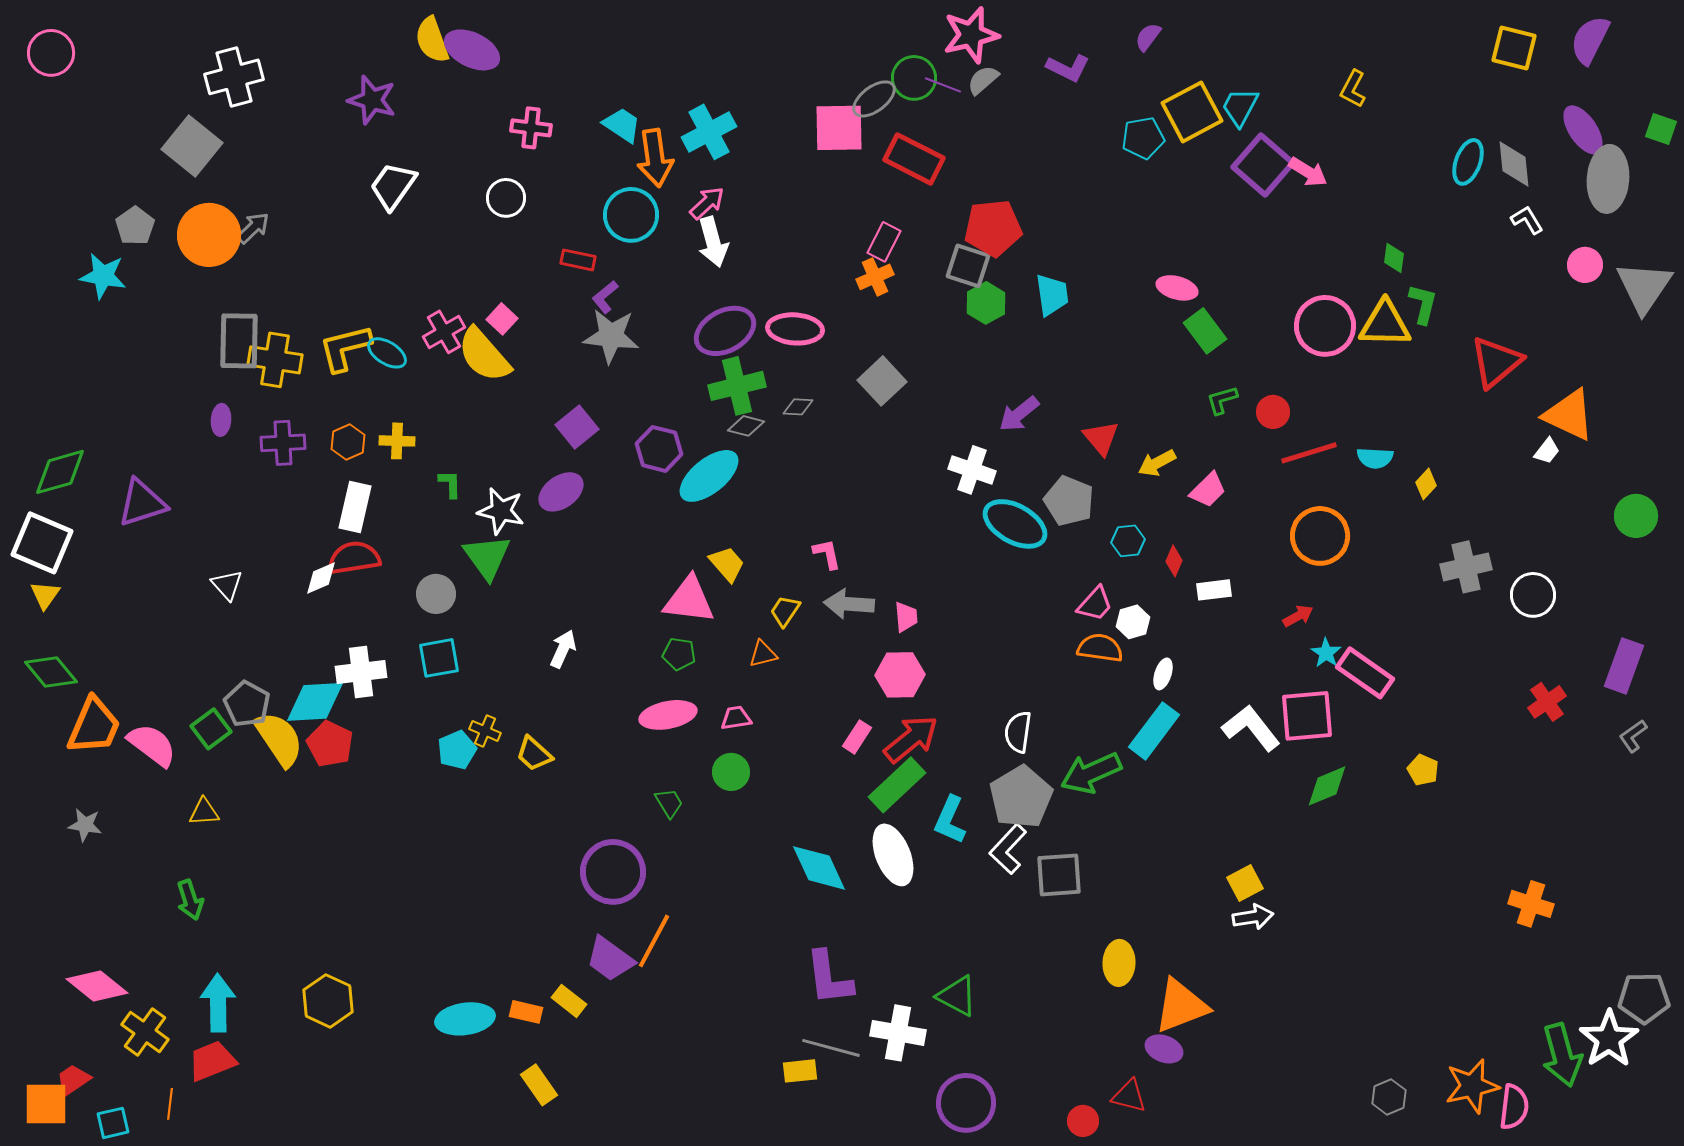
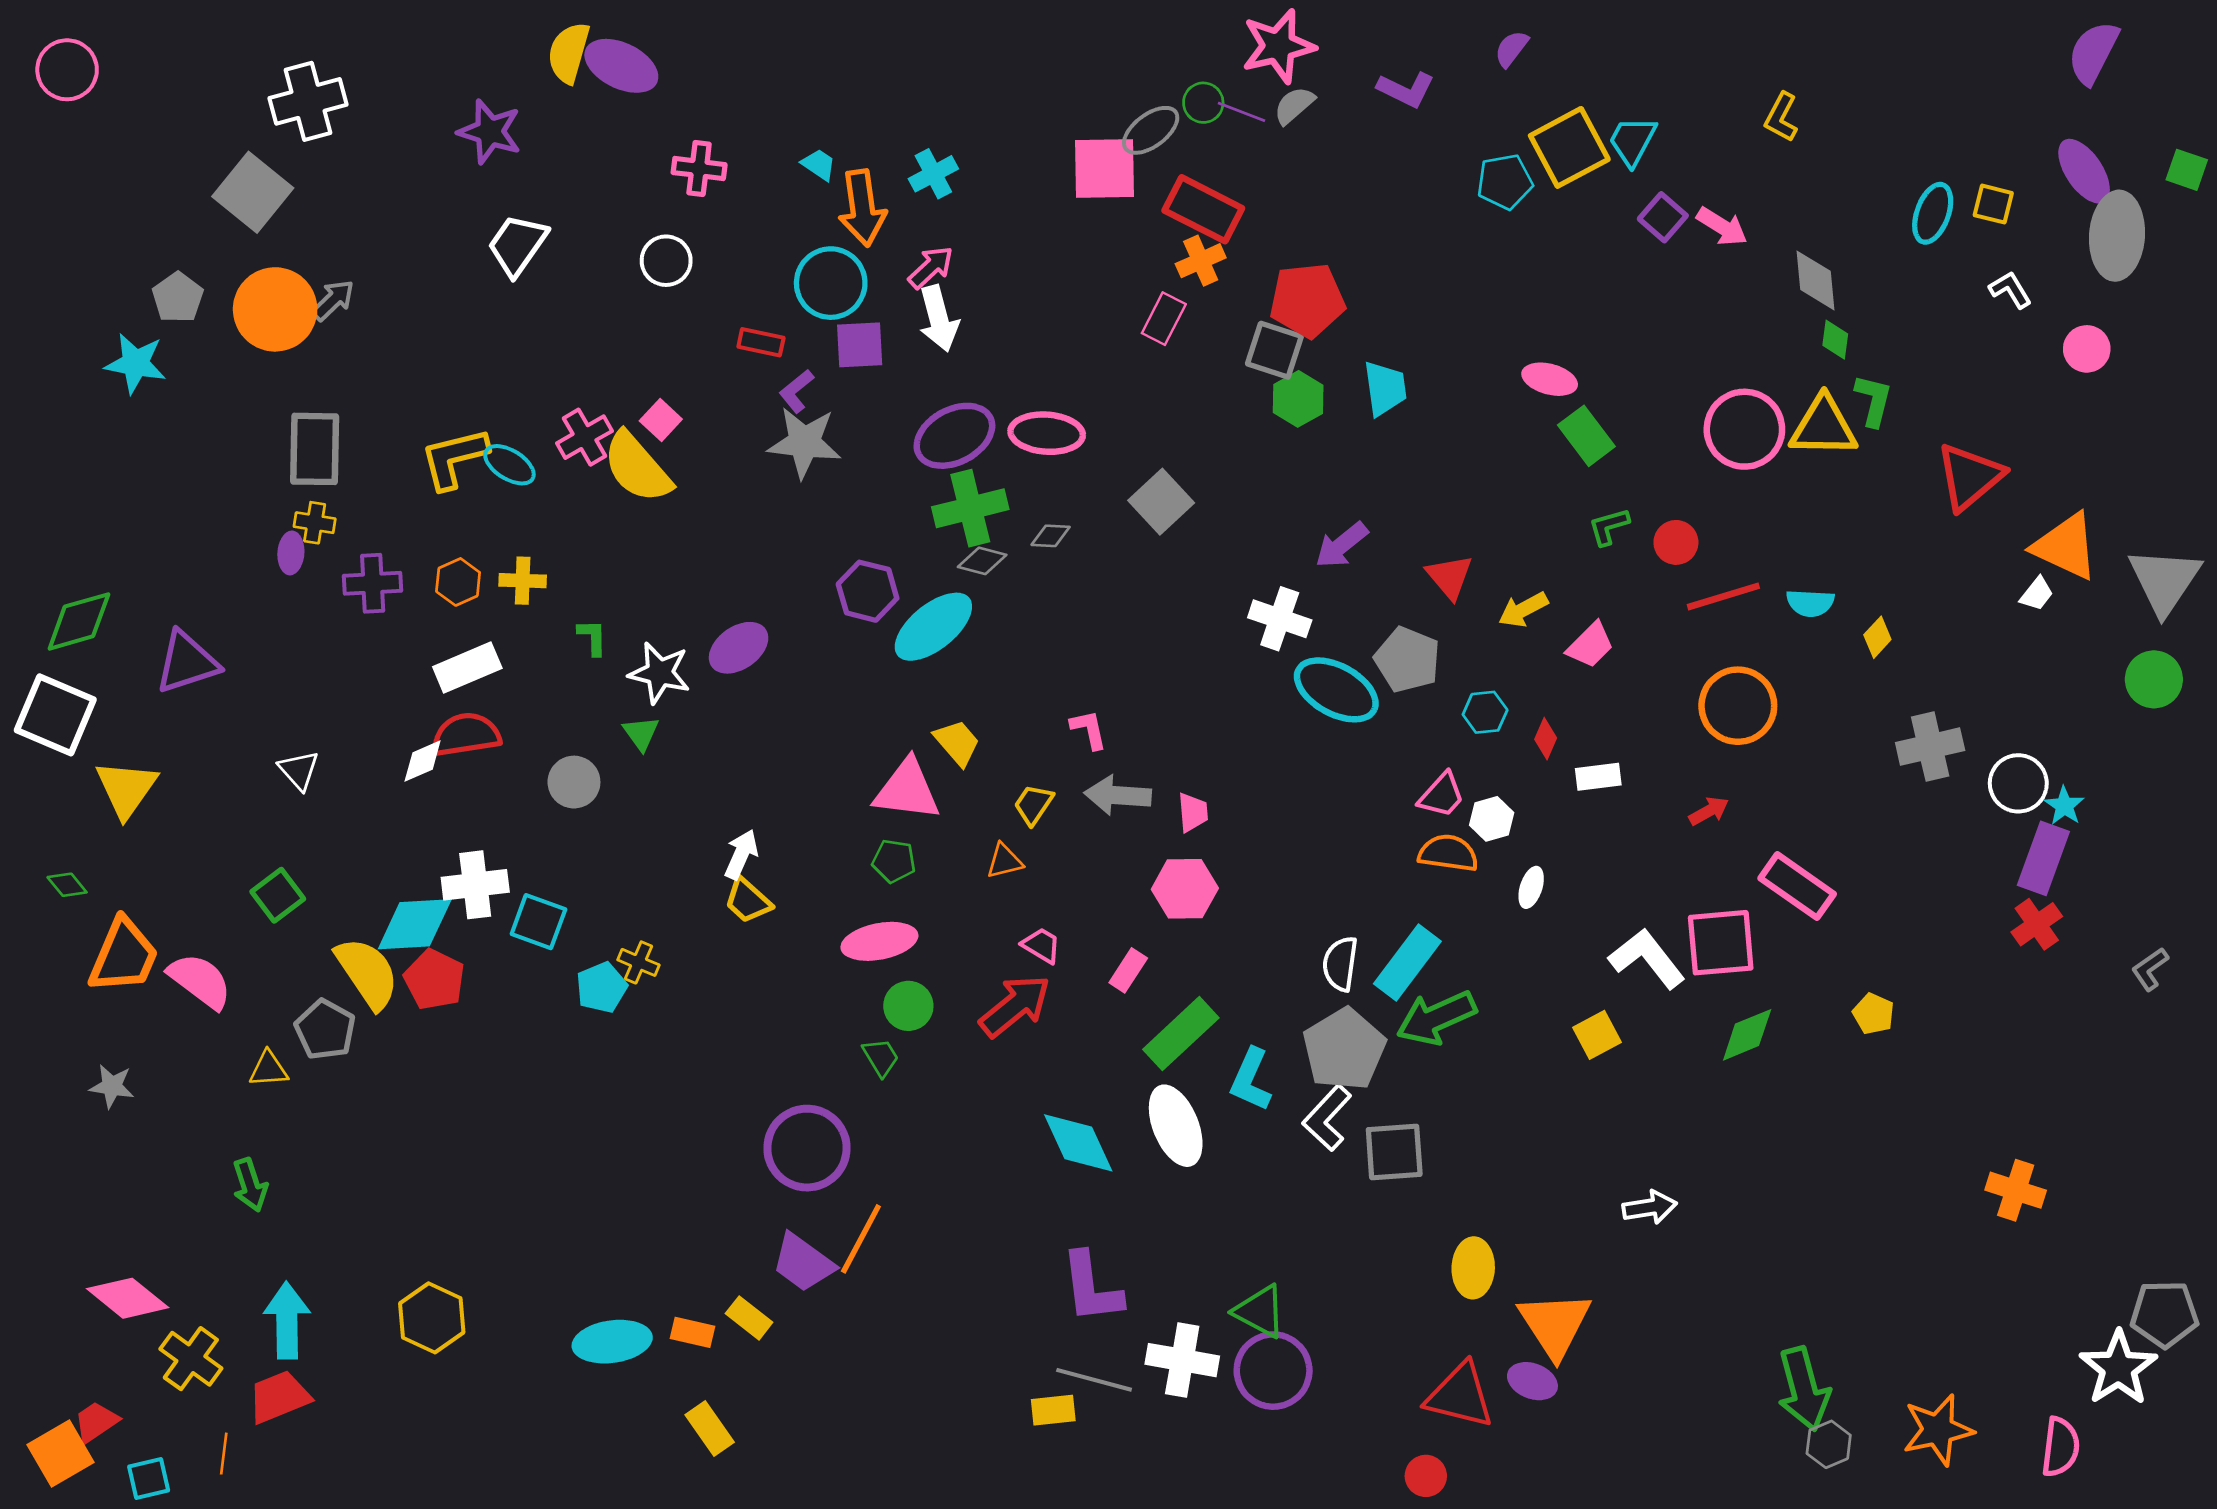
yellow semicircle: (432, 40) -> (569, 53), turned 36
yellow square: (1514, 48) -> (1993, 204), moved, size x0.7
green circle: (914, 78) -> (1203, 103), size x0.7
cyan trapezoid: (622, 125) -> (819, 165), size x0.7
cyan cross: (709, 132) -> (933, 174), size x0.7
gray diamond: (1514, 164) -> (1816, 280), moved
purple square: (1263, 165) -> (1663, 217), size x0.6
orange cross: (875, 277) -> (1201, 261), moved
gray triangle: (1644, 287) -> (2164, 581), moved
yellow cross: (275, 360) -> (315, 523), moved, size x0.6
purple square: (577, 427) -> (860, 345), moved, turned 36
white rectangle: (355, 507) -> (467, 668), turned 54
green triangle: (487, 557) -> (641, 733), size x0.6
yellow triangle: (45, 595) -> (126, 789), moved, size x1.6
cyan star: (1326, 653) -> (2064, 806), moved
cyan square: (439, 658) -> (538, 922), moved, turned 30
purple rectangle: (1624, 666) -> (2043, 858), moved
green diamond: (51, 672) -> (67, 885), size x0.6
gray pentagon: (247, 704) -> (325, 1030), moved
pink trapezoid: (736, 718) -> (1041, 945), moved, turned 40
green square: (211, 729) -> (278, 895), moved
cyan rectangle: (1154, 731) -> (1407, 962), moved
red arrow: (911, 739) -> (1015, 1006), moved
yellow trapezoid: (534, 754) -> (748, 901), moved
green circle: (731, 772) -> (908, 1006), moved
yellow square: (1245, 883) -> (1597, 1035), moved
orange triangle: (1181, 1006) -> (1555, 1324), turned -42
green arrow: (1562, 1055) -> (1804, 1389), moved
red triangle: (1129, 1096) -> (1460, 1396), moved, size x1.5
purple circle: (966, 1103) -> (1273, 1371), moved
orange square: (46, 1104) -> (60, 1454), turned -30
pink semicircle: (1514, 1107) -> (2060, 1447), moved

